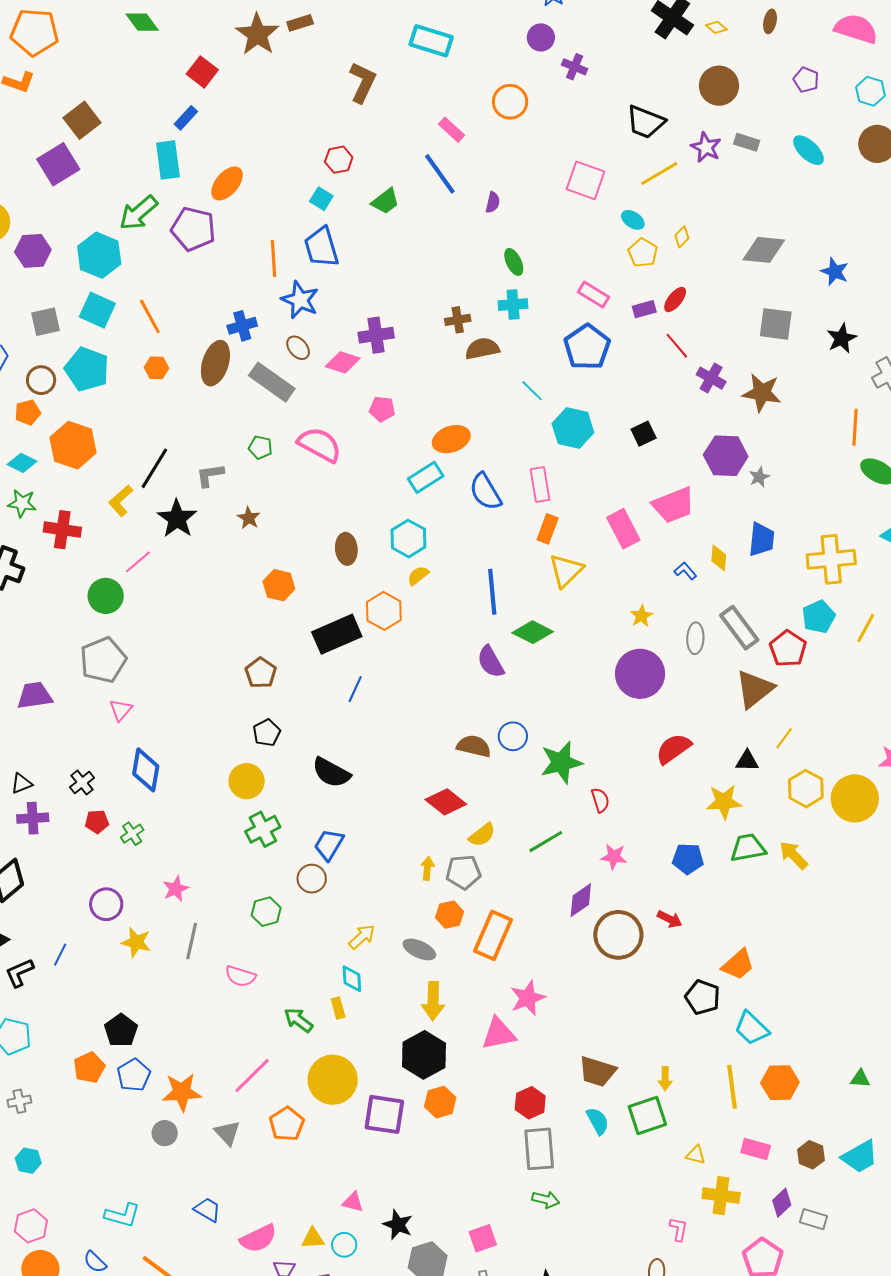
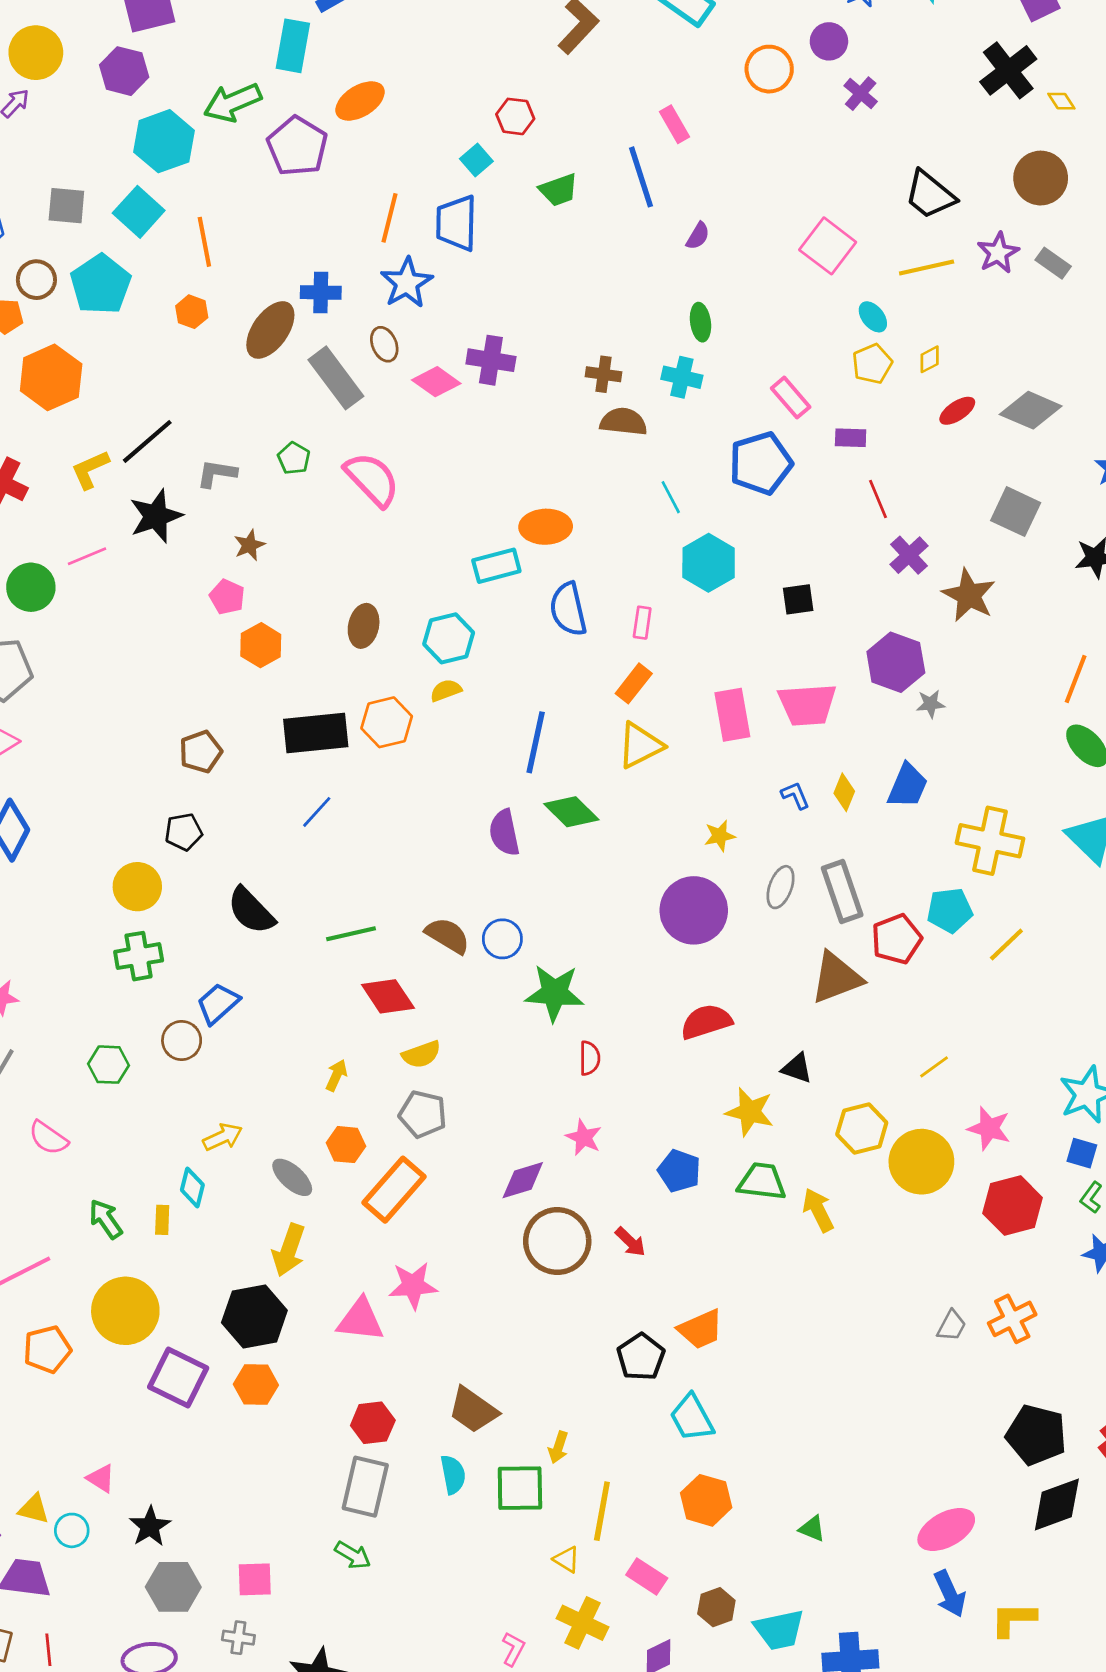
orange circle: (510, 102) -> (769, 69), moved
purple hexagon: (33, 251) -> (124, 71), moved
red ellipse: (675, 300) -> (957, 411), moved
pink pentagon: (382, 409) -> (227, 597), moved
pink rectangle: (540, 485) -> (642, 623), size x0.7
yellow line: (784, 738) -> (934, 1067), moved
green line: (546, 842) -> (351, 934), moved
gray pentagon: (463, 872) -> (423, 1114), moved
yellow line: (732, 1087) -> (602, 1511), moved

